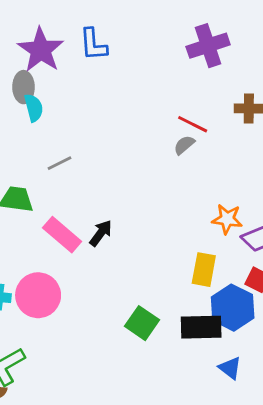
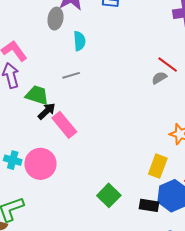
cyan semicircle: (34, 108) -> (79, 41), moved
black arrow: (101, 233) -> (47, 111), moved
black rectangle: (201, 327) -> (149, 205), size x0.7

